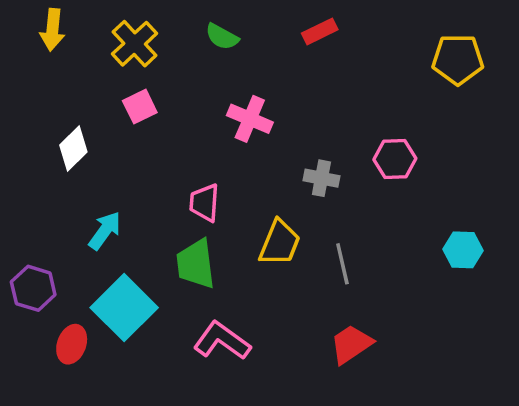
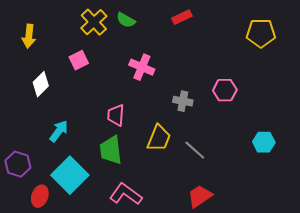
yellow arrow: (52, 30) -> (29, 36), moved
yellow cross: (135, 44) -> (94, 22), moved
gray line: (342, 264) -> (195, 150), turned -35

